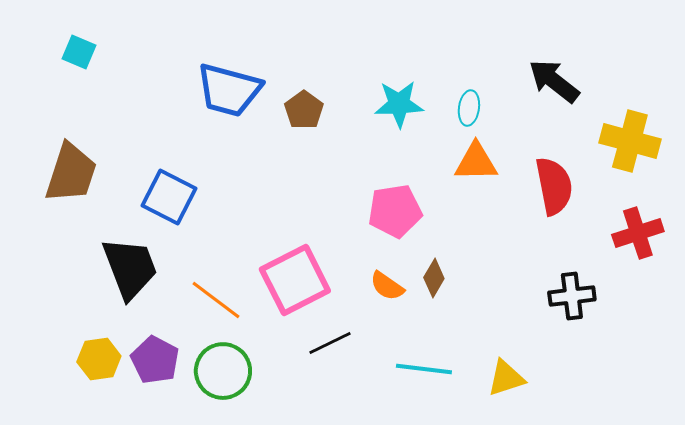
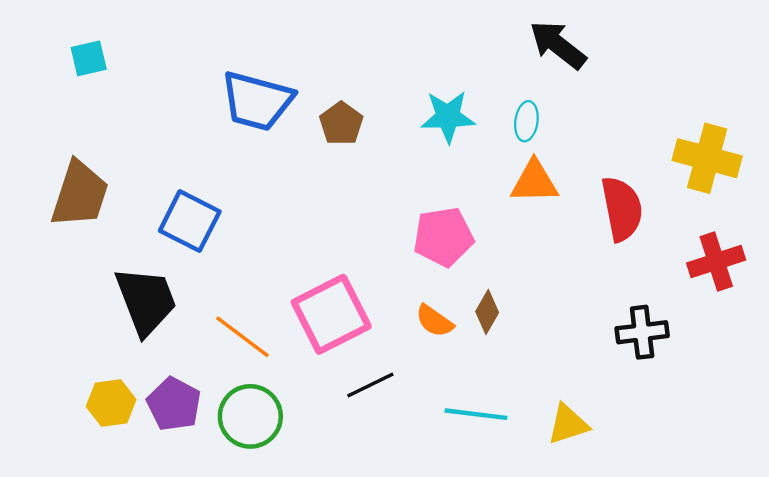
cyan square: (79, 52) -> (89, 58), turned -36
black arrow: (554, 81) -> (558, 45), moved

